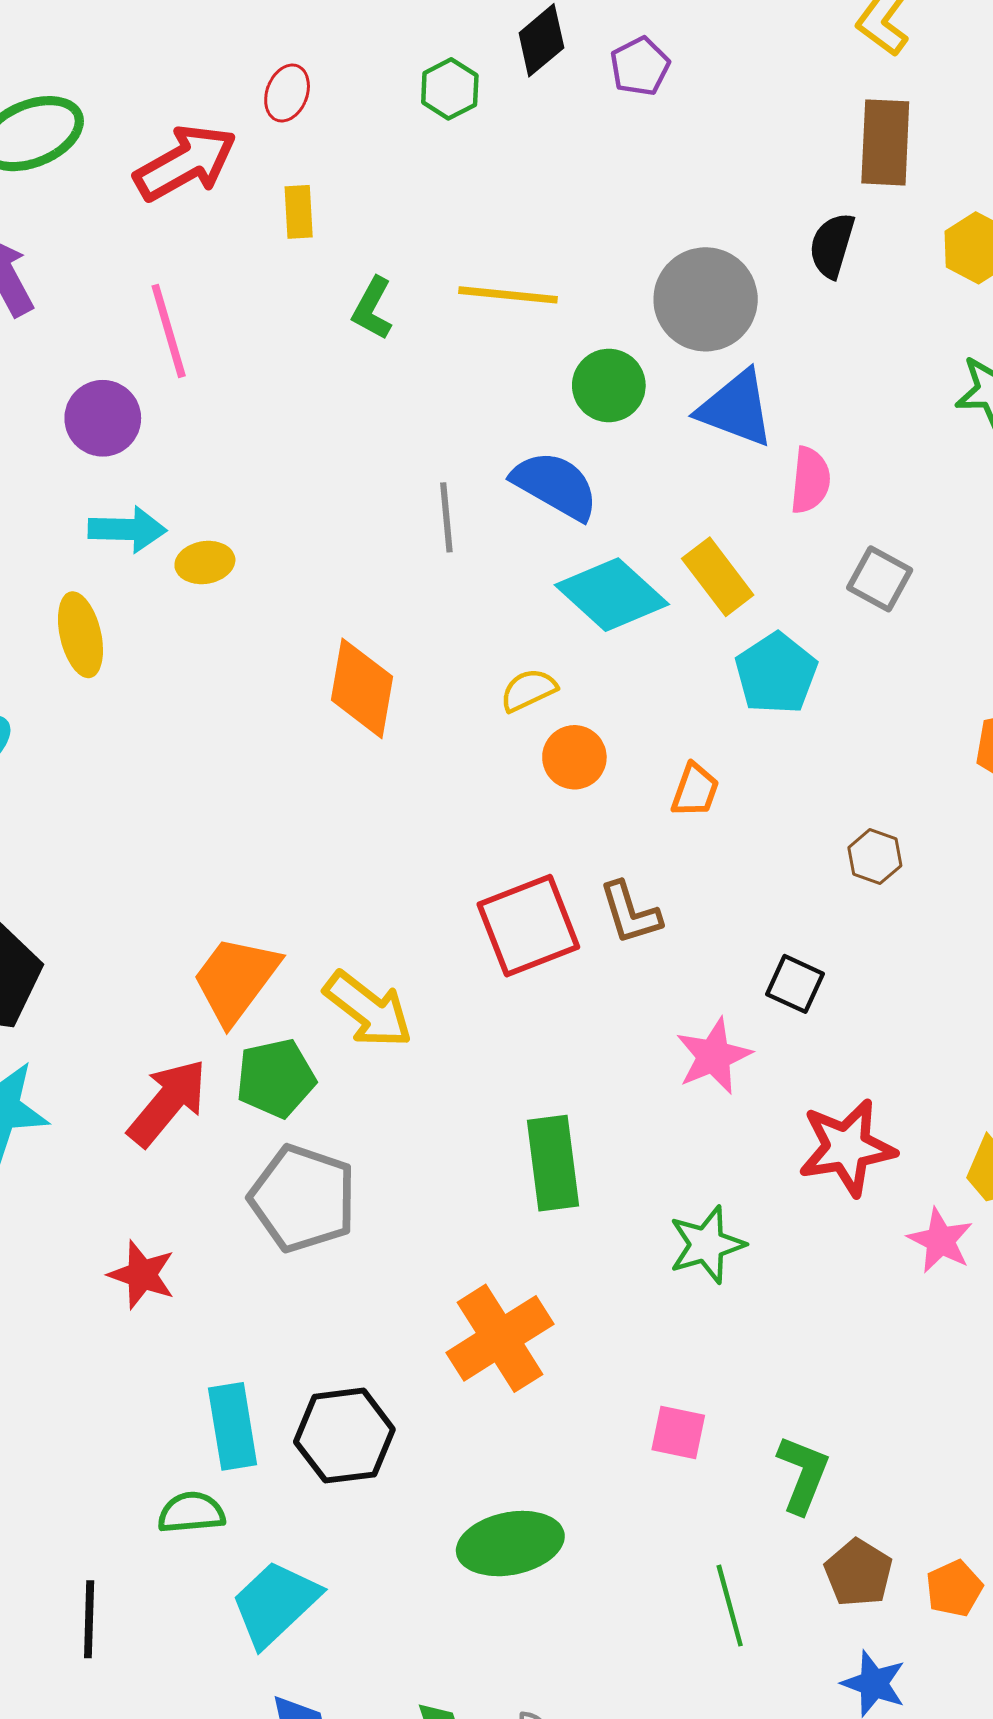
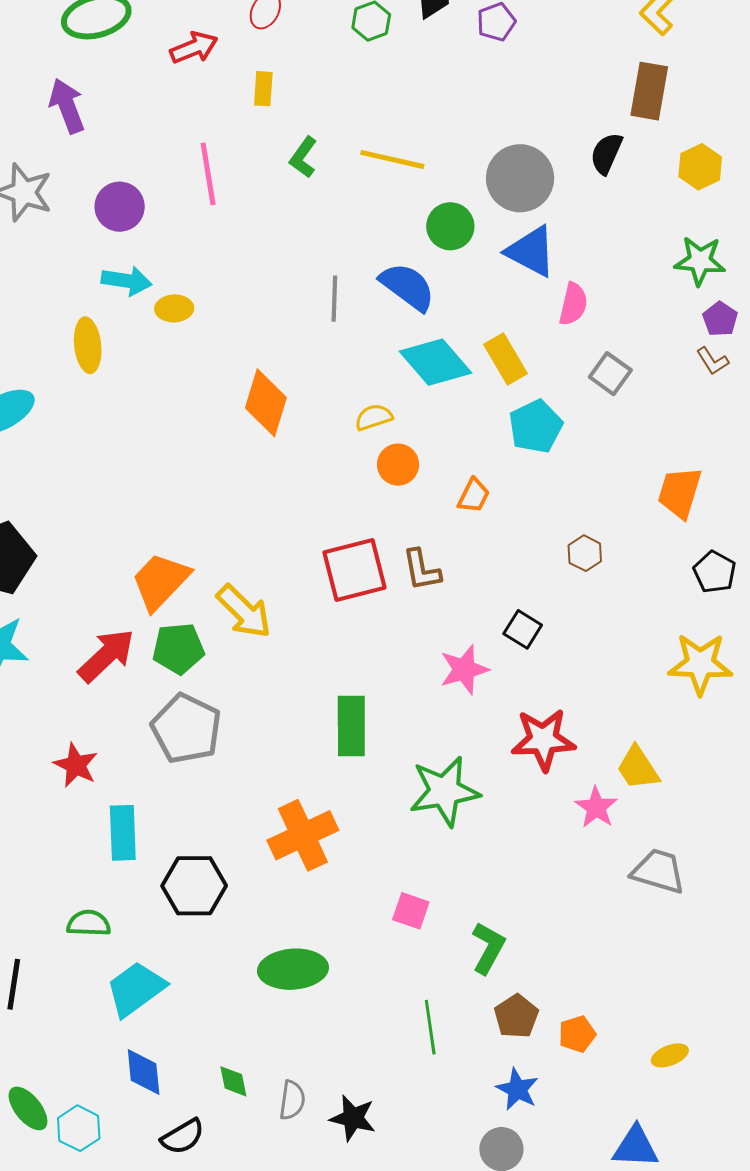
red arrow: (185, 163) -> (194, 48), size x0.7
pink line: (169, 331) -> (208, 174), moved
green star: (707, 1245) -> (444, 791), size x1.4
cyan rectangle: (233, 1426) -> (123, 833), moved

